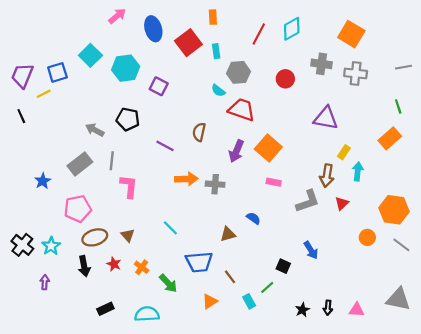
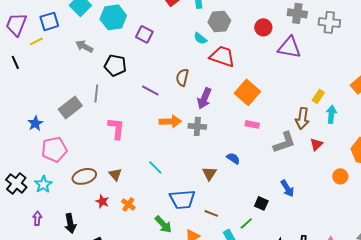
purple triangle: (326, 118) -> (289, 47), moved
gray arrow: (95, 130) -> (84, 46), moved
purple arrow: (236, 151) -> (204, 98), moved
gray line: (112, 161) -> (96, 93), moved
pink pentagon: (78, 209) -> (54, 149), moved
brown triangle: (228, 234) -> (209, 173), turned -42
black arrow: (84, 266) -> (70, 223), moved
brown line: (230, 277) -> (211, 213), turned -32
green arrow: (168, 283) -> (163, 224), moved

